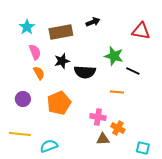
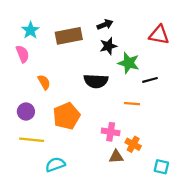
pink semicircle: (35, 52) -> (23, 54), moved
black star: (62, 61) -> (108, 46), moved
black line: (133, 71) -> (150, 80), turned -40
yellow line: (20, 134) -> (32, 140), moved

